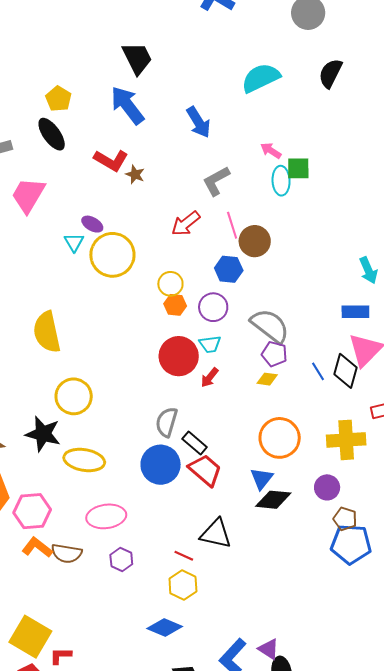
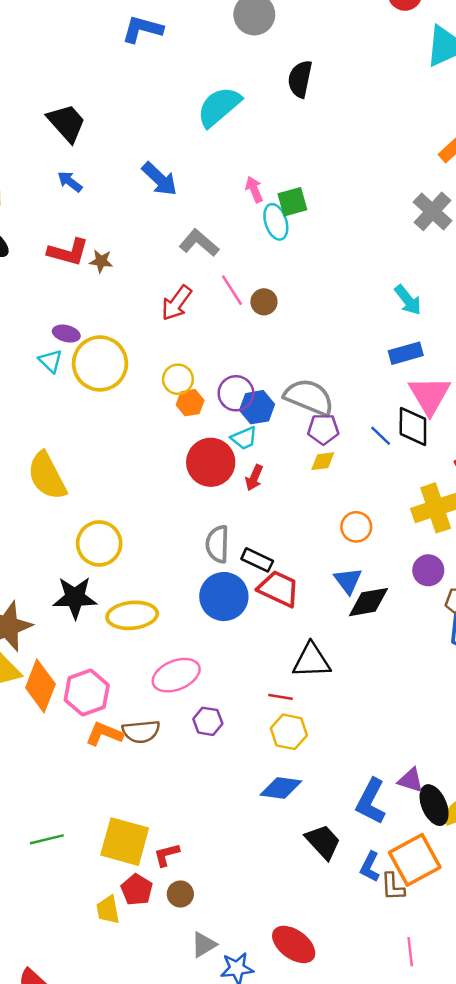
blue arrow: (127, 105) -> (70, 182), size x0.5
pink arrow: (271, 151) -> (254, 189), turned 50
gray L-shape: (216, 181) -> (199, 243), turned 84
brown circle: (255, 241) -> (264, 302), size x0.7
blue hexagon: (229, 269) -> (257, 407), moved
orange circle: (280, 438) -> (356, 527), size x0.6

